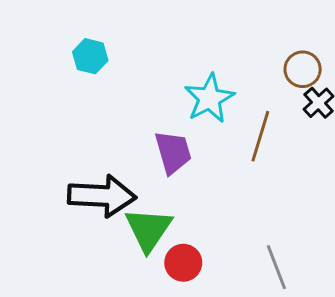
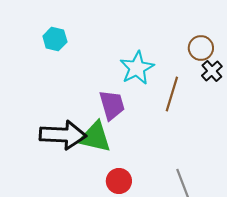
green triangle: (148, 229) -> (95, 137), moved, turned -51

